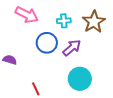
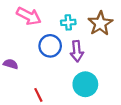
purple arrow: (72, 48) -> (77, 51), turned 126

